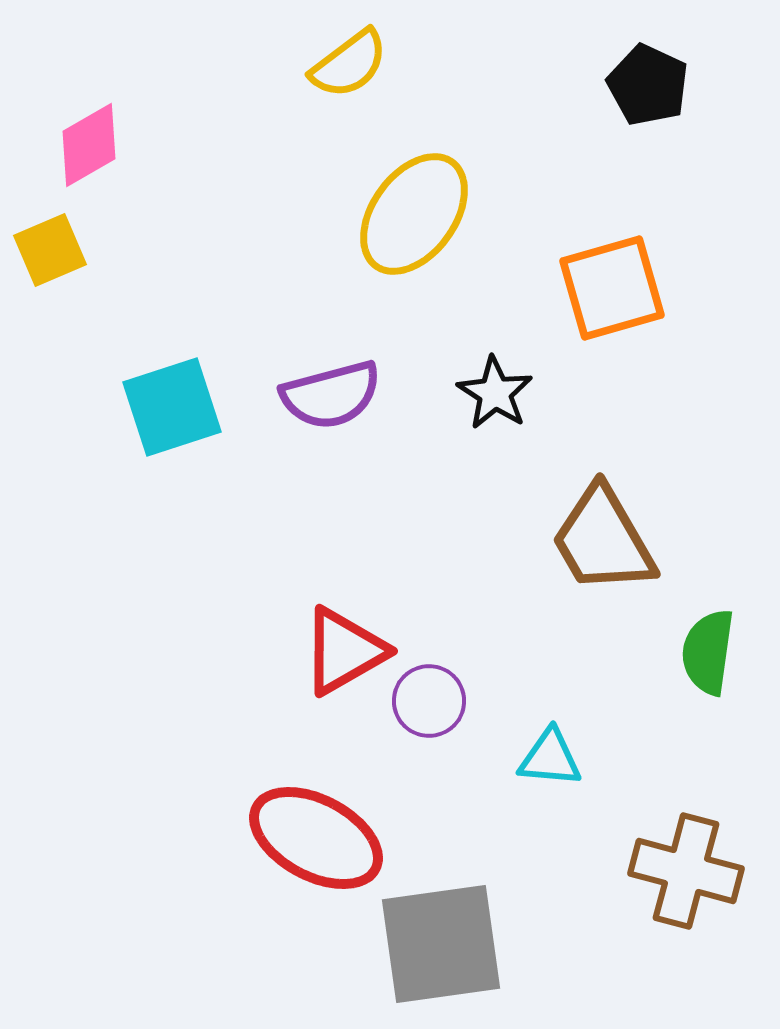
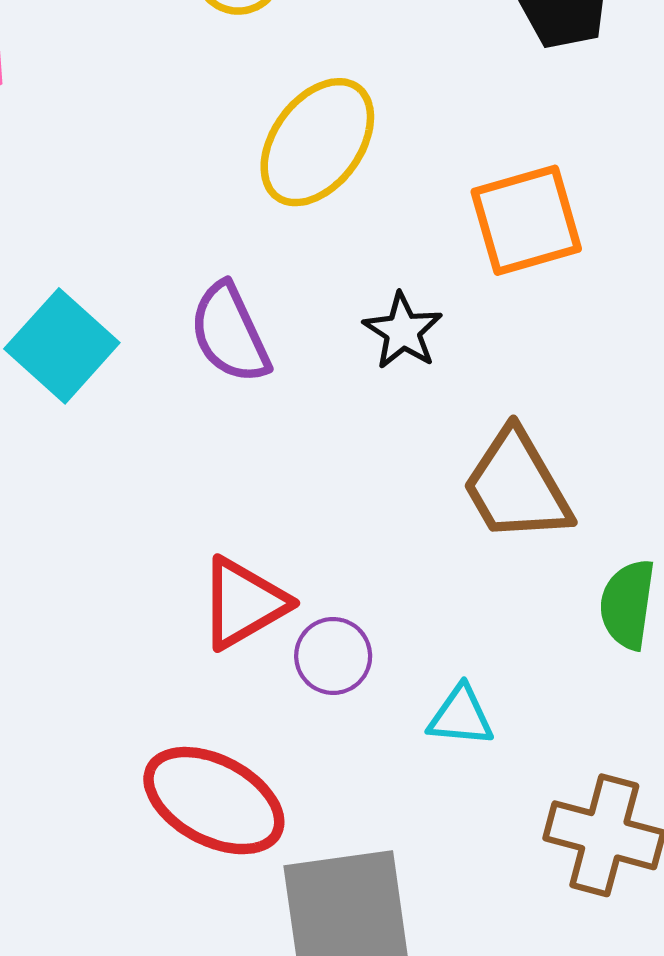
purple semicircle: (331, 395) -> (230, 333), turned 80
cyan square: (172, 407) -> (62, 346), turned -30

